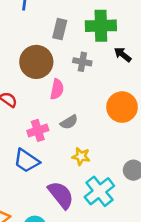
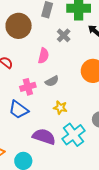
brown circle: (36, 62) -> (19, 26), moved
gray cross: (82, 62) -> (64, 35), turned 32
purple semicircle: (61, 195) -> (44, 137), turned -35

